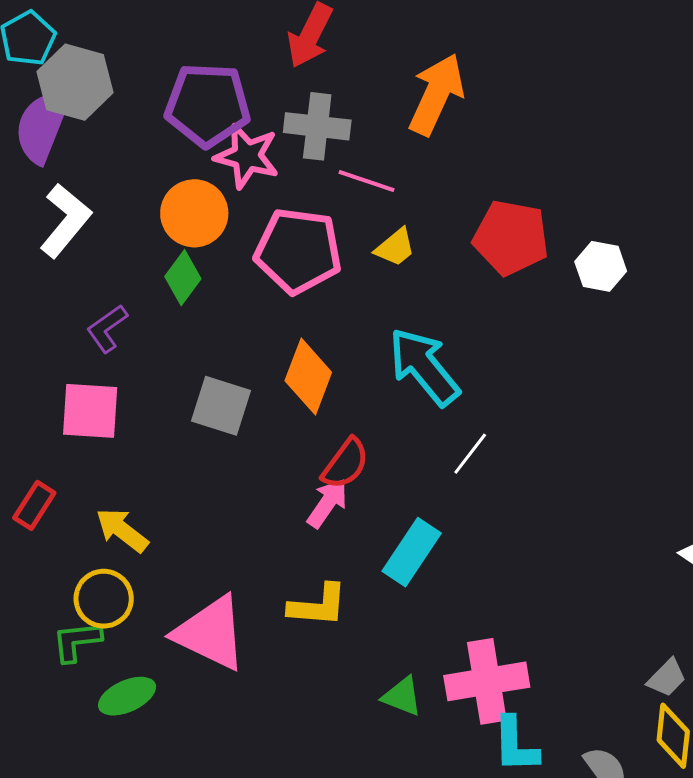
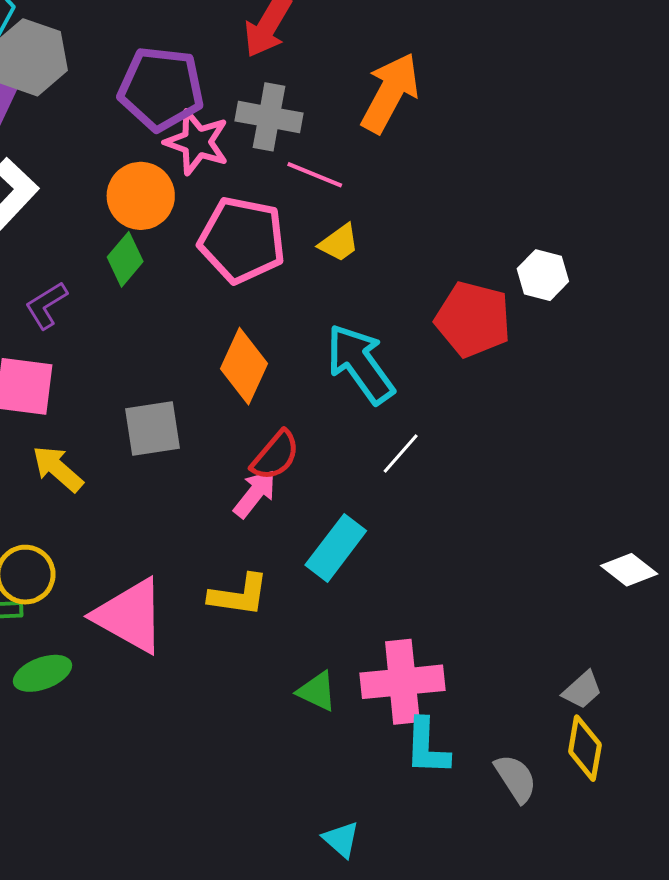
red pentagon: (511, 238) -> (473, 319), moved
gray square: (221, 406) -> (152, 429), moved, turned -30
yellow arrow: (122, 530) -> (58, 469), moved

